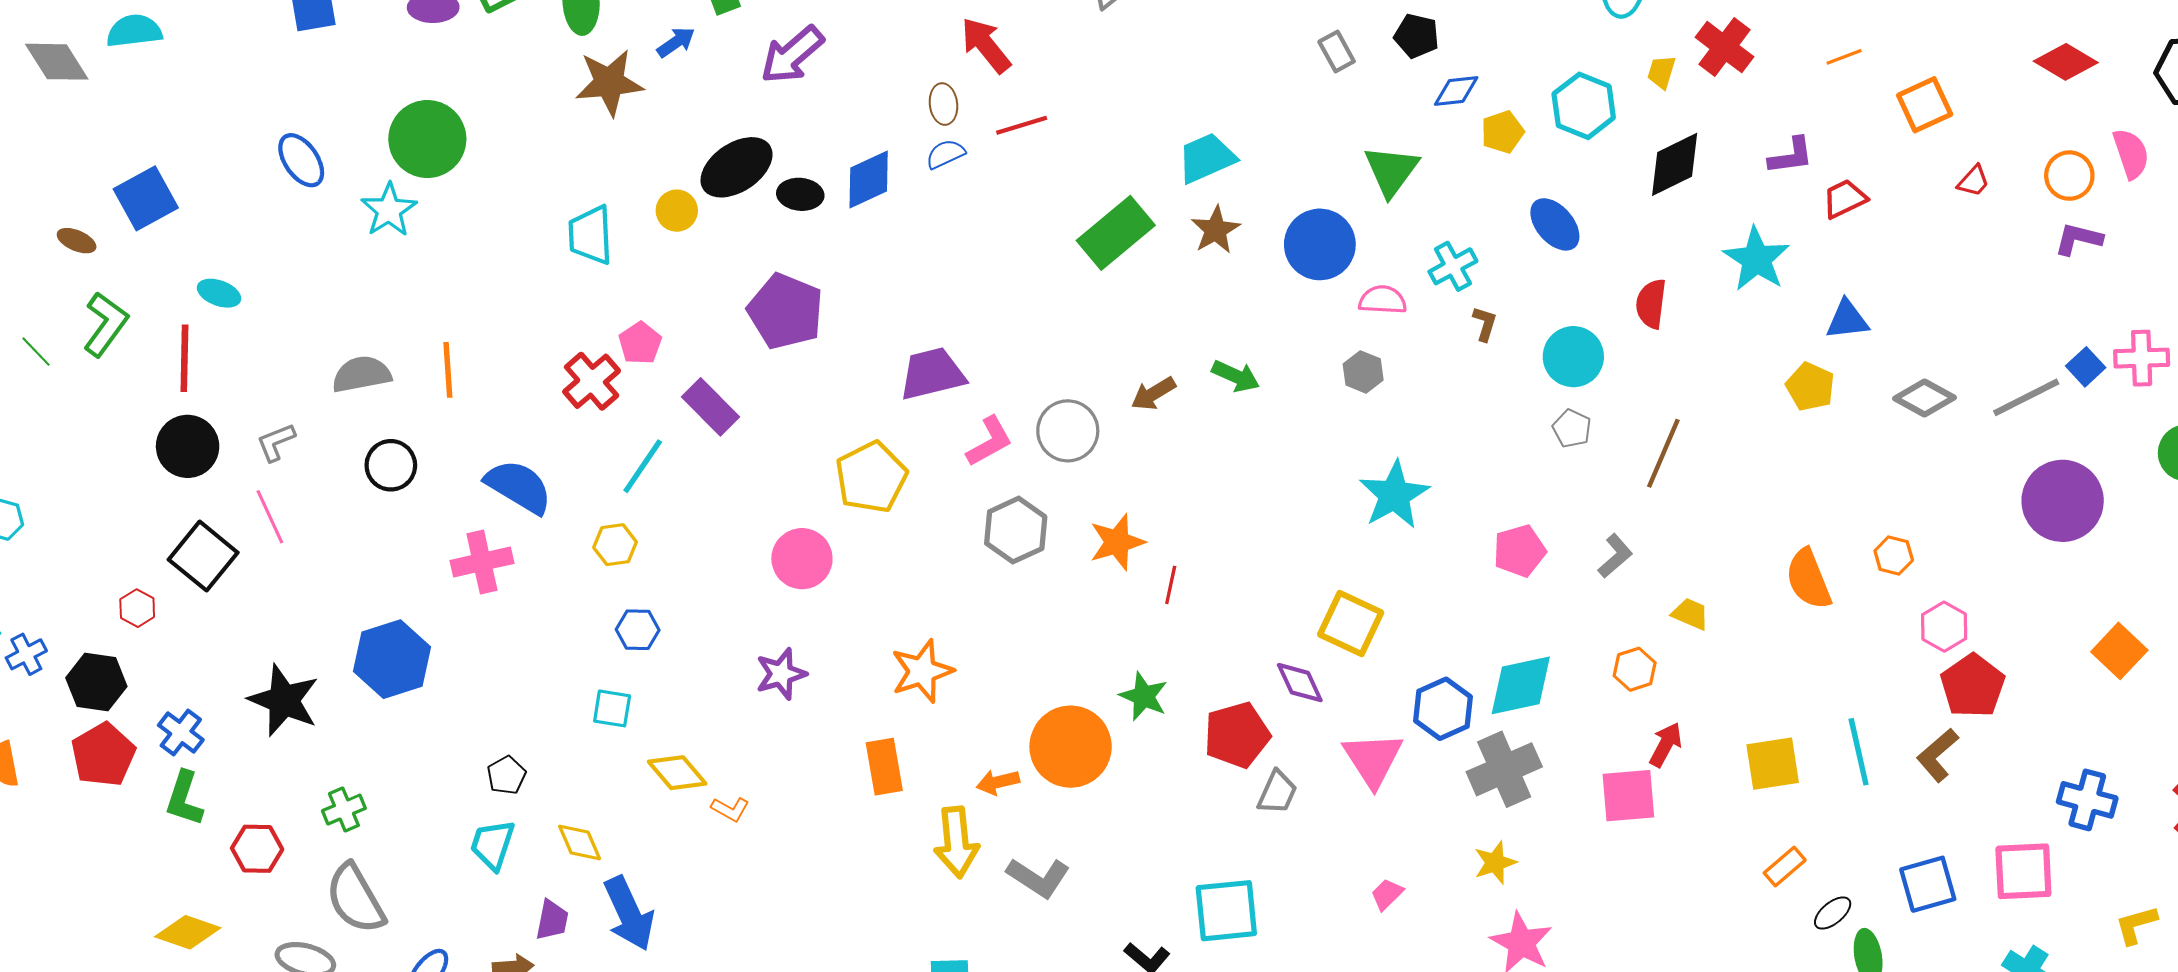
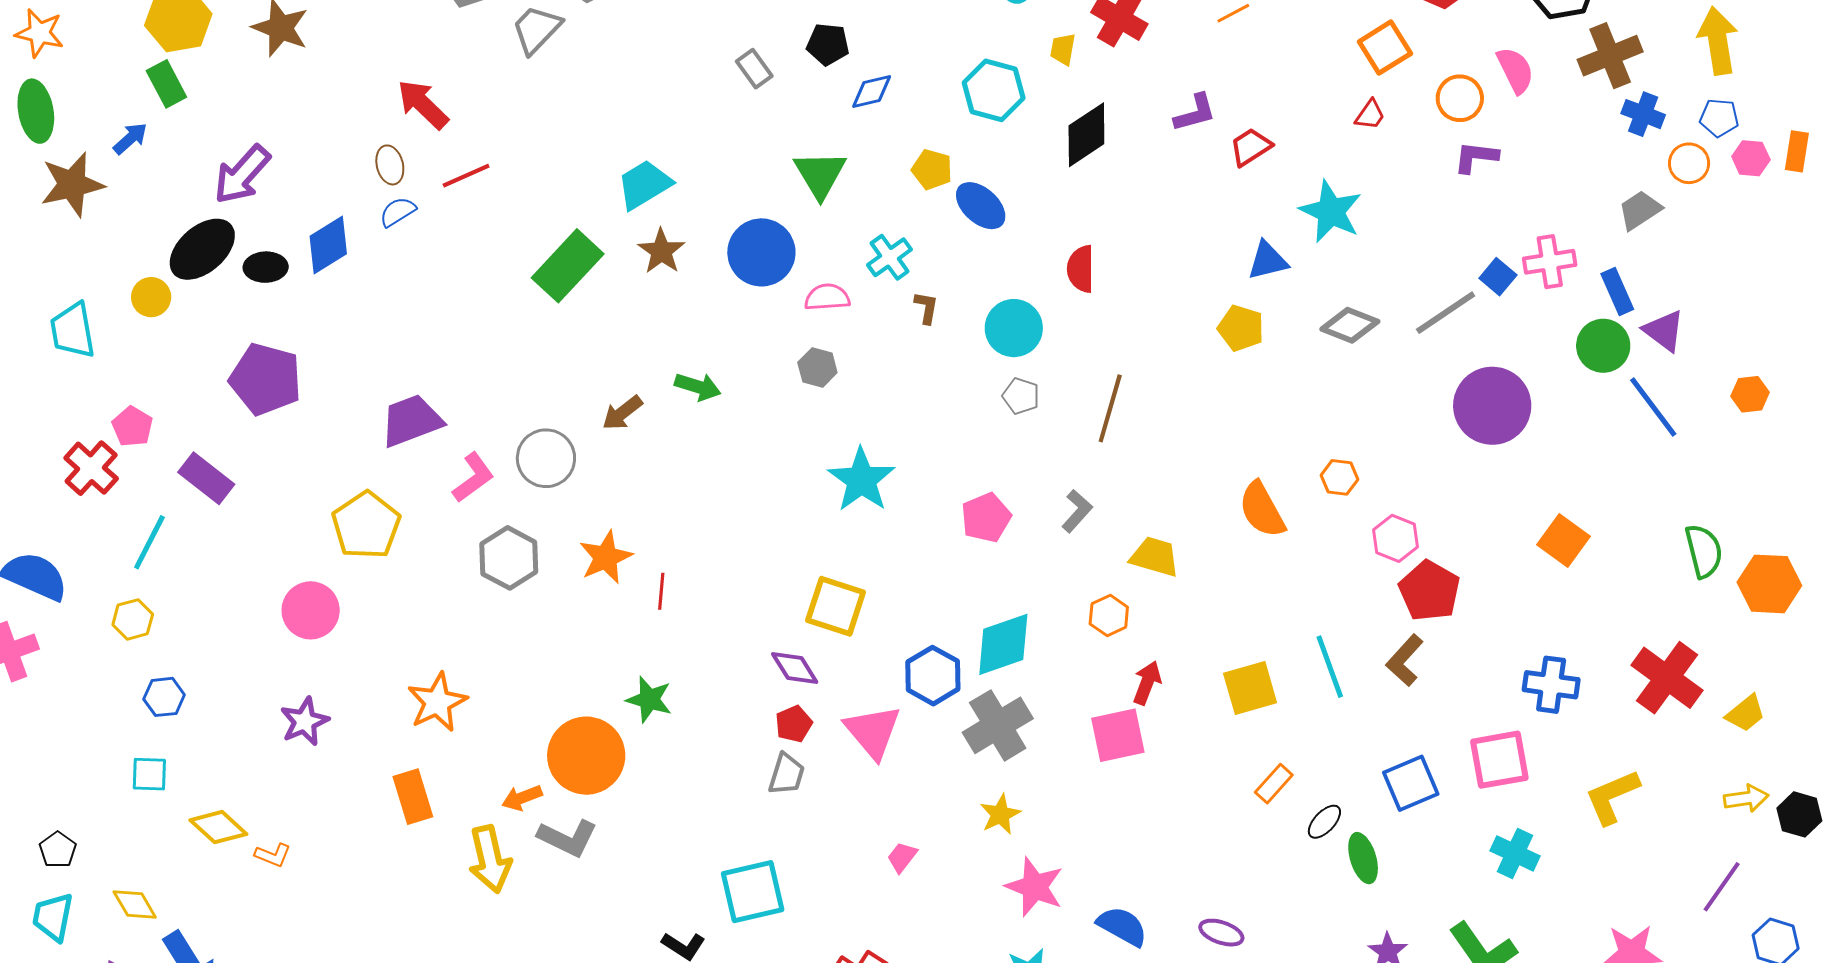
purple arrow: (792, 55) -> (242, 175), moved
orange square: (1925, 105) -> (1385, 48), moved
yellow pentagon: (1502, 132) -> (932, 169), moved, turned -30
cyan star: (1756, 259) -> (1331, 212), moved
yellow trapezoid: (1690, 614) -> (1155, 557), size x1.4
red pentagon: (1237, 735) -> (794, 724), moved, size x0.6
gray L-shape: (1038, 878) -> (568, 838), moved
yellow L-shape: (2136, 925) -> (1612, 797), size x1.4

